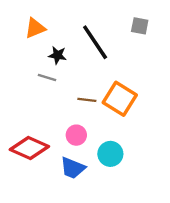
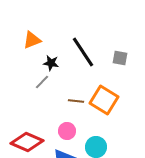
gray square: (140, 26) -> (120, 58), moved
gray line: (47, 78) -> (42, 82), turned -63

